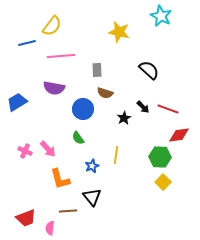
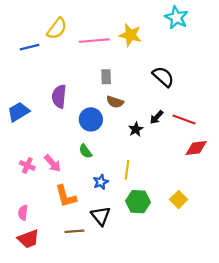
pink line: (61, 56) -> (94, 41), moved
purple semicircle: (54, 88) -> (59, 96), turned 85
black arrow: (143, 107) -> (157, 117), turned 88
green hexagon: (160, 157) -> (138, 202), moved
pink semicircle: (50, 228) -> (23, 213), moved

